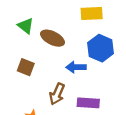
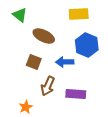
green triangle: (26, 26) -> (20, 15), moved
brown square: (26, 67) -> (34, 62), moved

